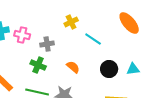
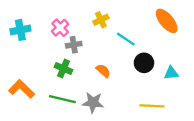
pink cross: (22, 35) -> (60, 28), moved, turned 35
black circle: (109, 69) -> (144, 63), moved

